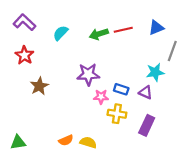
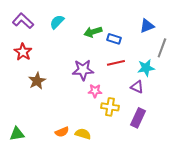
red line: (123, 30) -> (116, 63), moved
cyan semicircle: (61, 33) -> (57, 22), moved
blue rectangle: (121, 89) -> (114, 39), moved

